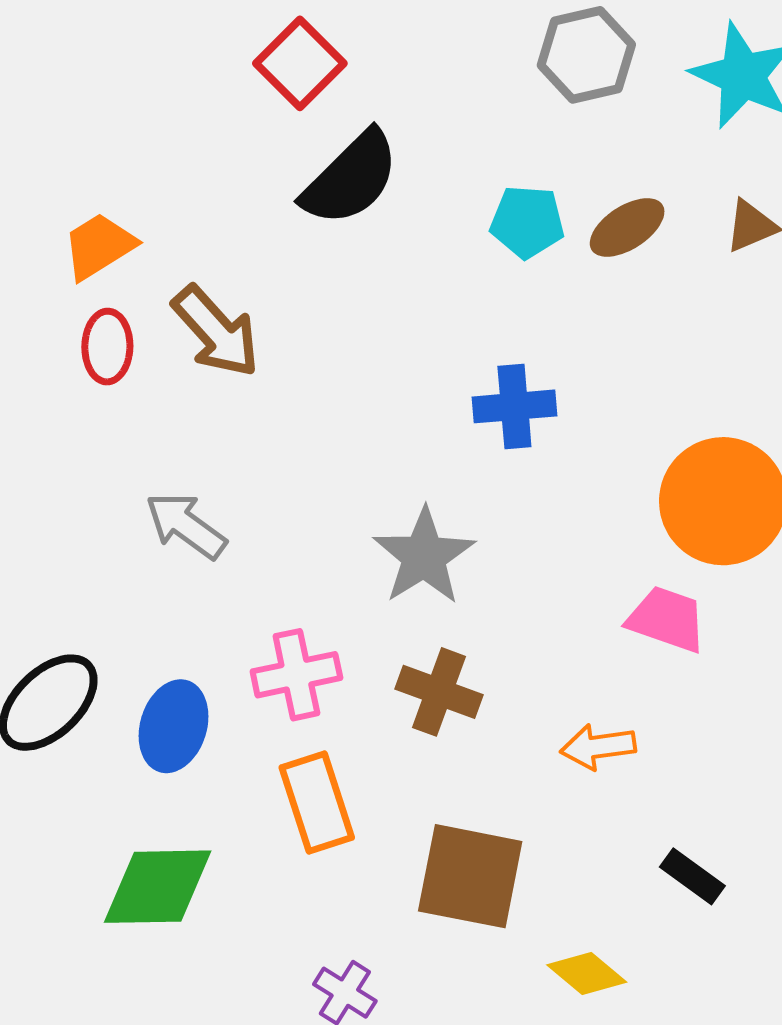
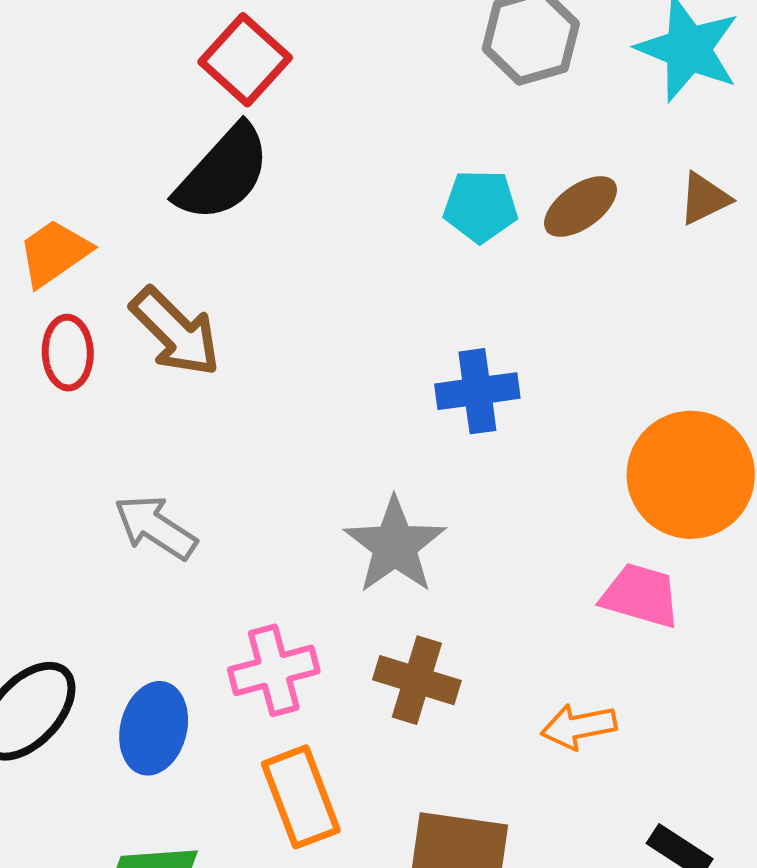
black semicircle: (351, 178) -> (223, 173), moved

